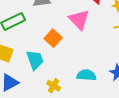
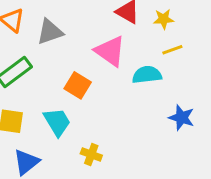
cyan semicircle: (86, 75) -> (147, 75), moved

